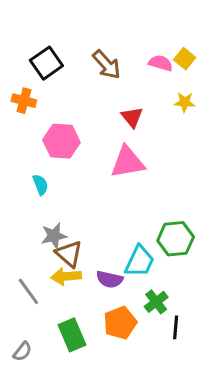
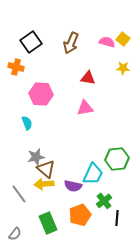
brown arrow: (107, 65) -> (71, 43), turned 65
red triangle: (132, 117) -> (88, 78), turned -42
pink triangle: (128, 162) -> (85, 108), size x0.7

